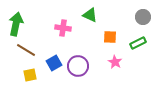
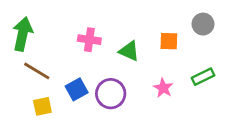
green triangle: (90, 15) -> (129, 51), moved
orange square: (110, 37) -> (169, 41), moved
green rectangle: (138, 43) -> (203, 77), moved

